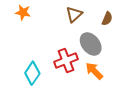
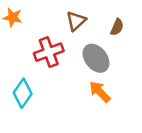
red cross: (66, 61) -> (49, 52), moved

